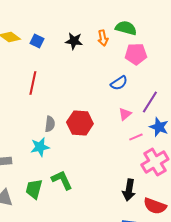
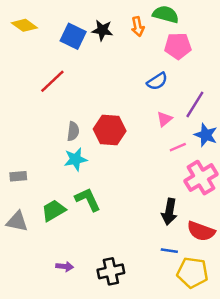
blue square: (37, 41) -> (73, 36), moved, size x1.5
red line: (33, 83) -> (52, 81), turned 35
cyan star: (40, 147) -> (76, 159), moved
green trapezoid: (34, 189) -> (54, 210), turned 45

